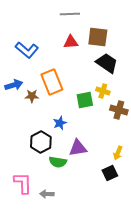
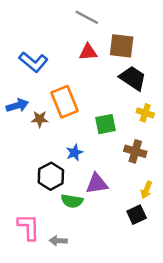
gray line: (70, 14) -> (87, 17), turned 30
yellow cross: (103, 91) -> (145, 113), moved
brown cross: (119, 110) -> (135, 151), moved

